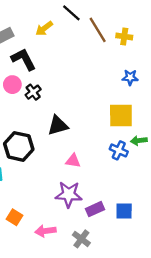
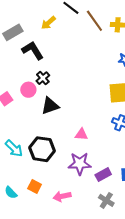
pink circle: (12, 85) -> (28, 90), moved
black triangle: (58, 125) -> (50, 106), moved
black hexagon: (19, 146) -> (42, 149), moved
gray cross: (81, 239) -> (106, 200), moved

